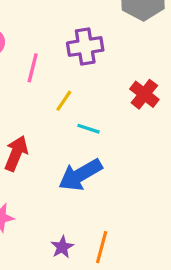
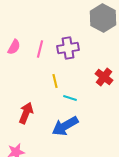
pink line: (33, 68) -> (40, 49), moved
yellow line: (64, 101) -> (55, 81), turned -48

